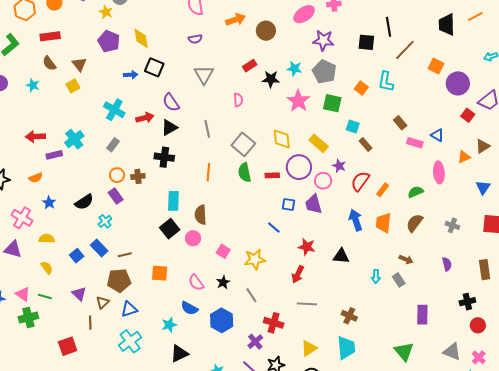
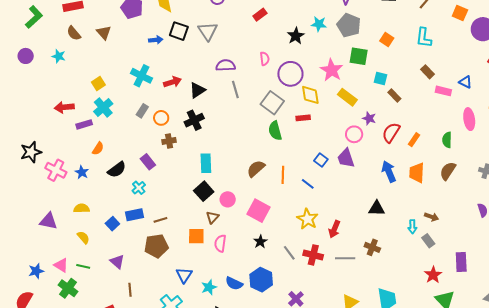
red rectangle: (250, 66) -> (260, 15), moved
gray triangle: (204, 75) -> (208, 31), moved
black star: (271, 79) -> (296, 36), turned -30
cyan L-shape: (386, 82) -> (424, 38), moved
yellow square: (73, 86) -> (98, 83), moved
pink star: (298, 101) -> (332, 70), moved
purple semicircle: (171, 102) -> (226, 65), moved, turned 126
black cross: (164, 157) -> (194, 120), turned -30
purple circle: (299, 167) -> (290, 74), moved
orange line: (208, 172) -> (283, 175), moved
orange circle: (117, 175) -> (161, 118), moved
red rectangle: (272, 175) -> (303, 118), moved
orange semicircle: (36, 178) -> (98, 148), moved, turned -32
green semicircle: (416, 192) -> (447, 140), turned -63
blue square: (288, 204) -> (321, 160), turned 32
brown semicircle: (201, 215) -> (256, 169), moved, turned 54
pink cross: (22, 218) -> (56, 170), moved
red star: (307, 247) -> (433, 275), moved, turned 30
blue rectangle: (99, 248) -> (135, 215), turned -54
pink square: (223, 251) -> (259, 211), size x1.6
yellow star: (255, 259) -> (307, 219), moved, turned -30
brown arrow: (406, 259) -> (431, 217), moved
gray rectangle: (399, 280) -> (428, 241), moved
pink semicircle: (196, 283) -> (220, 243), moved, turned 48
brown triangle: (103, 302) -> (212, 217), moved
blue semicircle: (189, 308) -> (234, 283), moved
blue triangle: (129, 309) -> (184, 275), moved, turned -36
brown cross: (349, 316) -> (372, 247), moved
green cross: (28, 318) -> (68, 288), turned -36
red cross: (274, 323) -> (313, 255), moved

